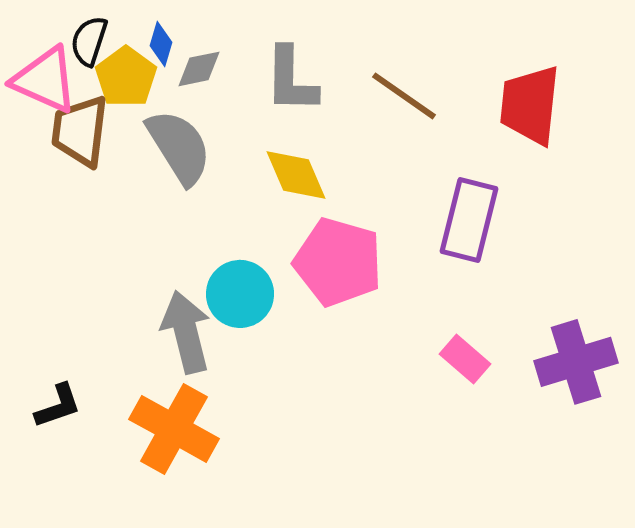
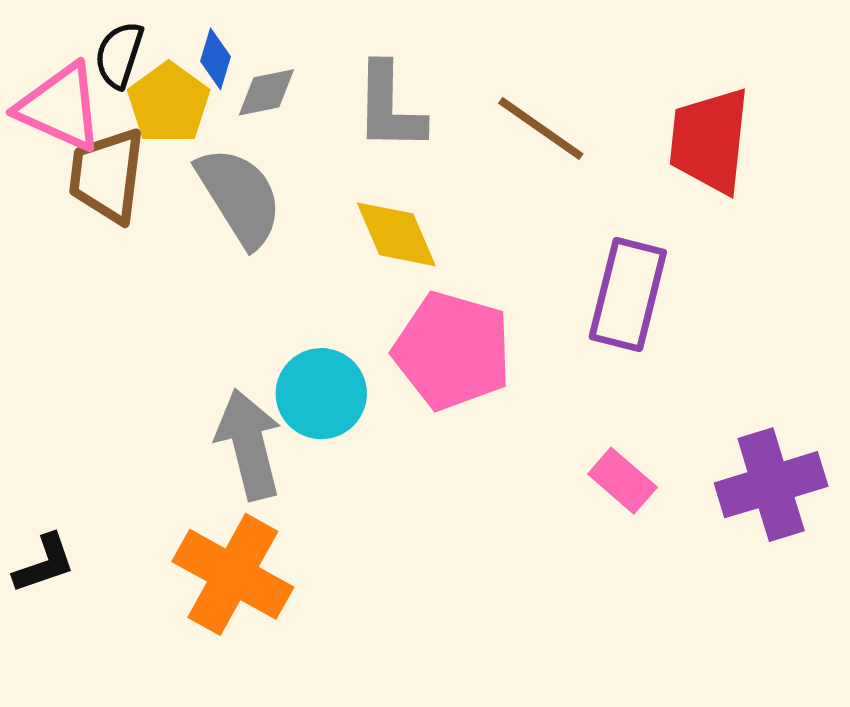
black L-shape: (58, 406) -> (44, 564), moved

